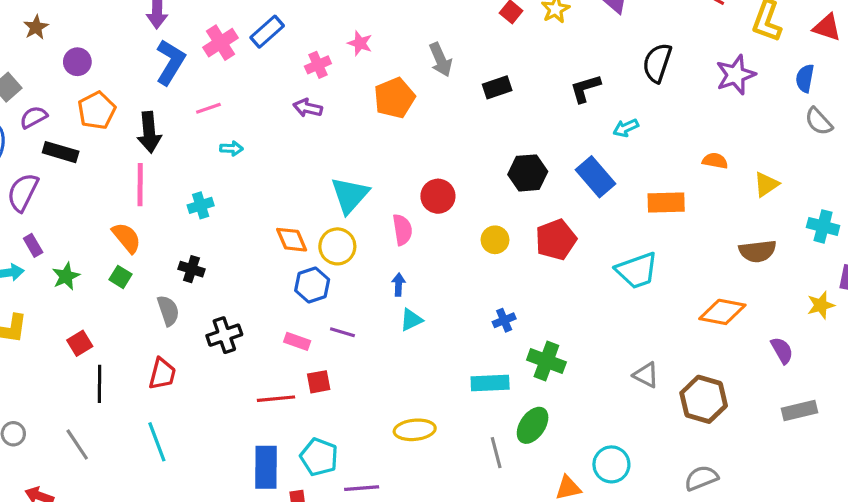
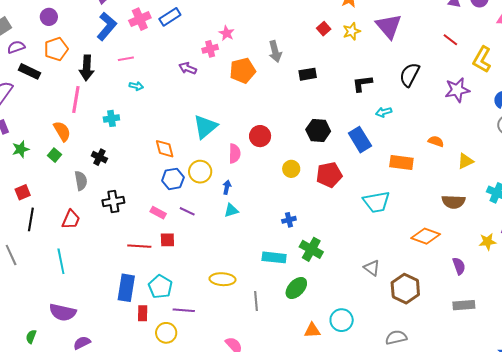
pink cross: (318, 65) -> (210, 49), moved
yellow circle: (337, 246) -> (200, 172), moved
gray line: (496, 453) -> (256, 301), moved

